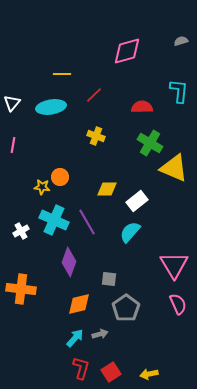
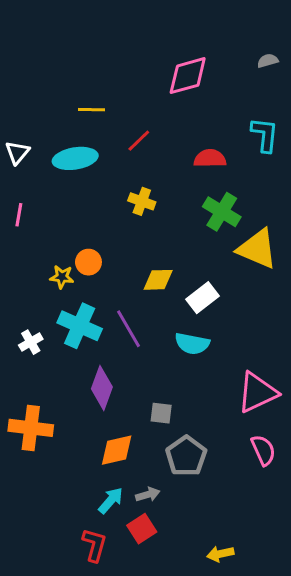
cyan semicircle: (130, 232) -> (192, 344), turned -120
pink triangle: (174, 265) -> (257, 392), turned 36
red L-shape: (81, 368) -> (94, 545), moved
red square: (111, 372) -> (142, 529), moved

